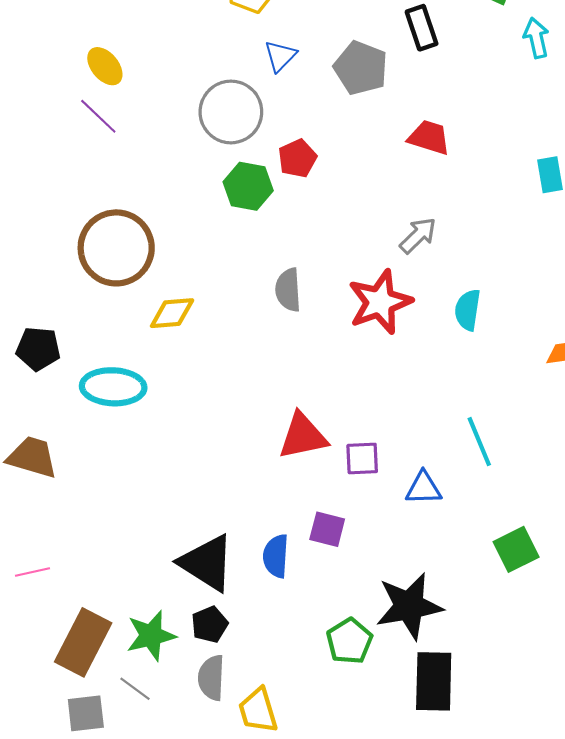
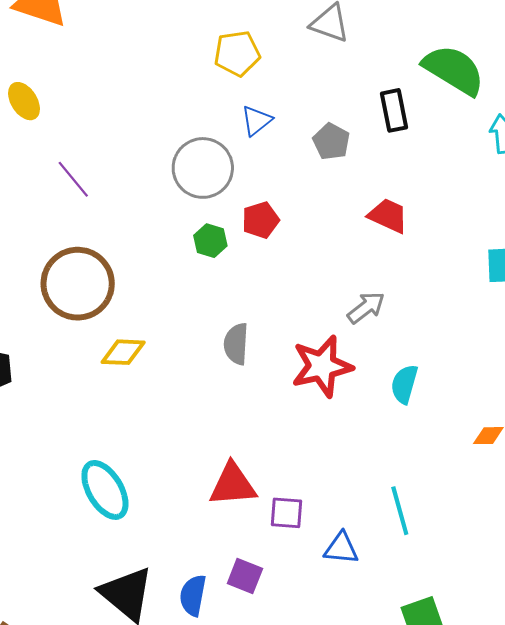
yellow ellipse: (105, 66) -> (24, 101), moved
gray pentagon: (361, 68) -> (331, 142), size x0.7
purple line: (98, 116) -> (73, 179), moved
green hexagon: (248, 186) -> (210, 241), size x0.7
cyan ellipse: (113, 387) -> (105, 490), moved, turned 50

